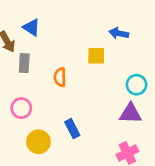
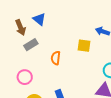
gray rectangle: (24, 63) -> (31, 45), turned 48

